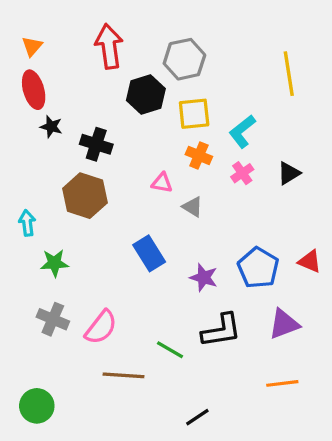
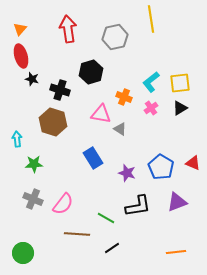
yellow line: (289, 74) -> (151, 19), moved
black hexagon: (146, 95) -> (91, 72), moved
yellow square: (194, 114) -> (180, 83), moved
pink triangle: (162, 183) -> (101, 114), size x1.5
orange line: (282, 383) -> (176, 252), moved
black line: (197, 417) -> (112, 248), moved

